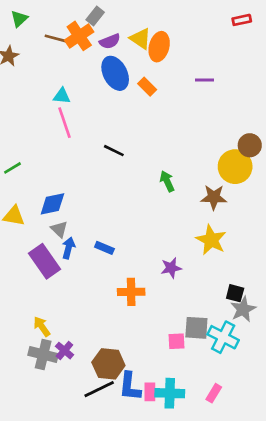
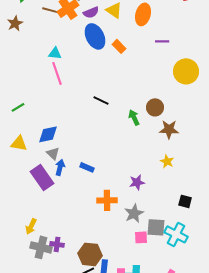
orange ellipse: (159, 47) -> (143, 14), moved
brown circle: (250, 145) -> (155, 107), moved
black line: (114, 151) -> (101, 100), moved
yellow circle: (235, 167) -> (186, 71), moved
yellow star: (211, 240) -> (167, 161), size x0.6
gray star: (243, 309) -> (134, 213), moved
yellow arrow: (42, 327) -> (31, 226), moved, turned -119
purple cross: (64, 351) -> (57, 244), turned -32

